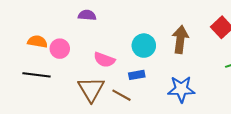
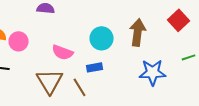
blue star: (181, 89) -> (152, 72), moved
brown line: (122, 95) -> (80, 87), turned 30

